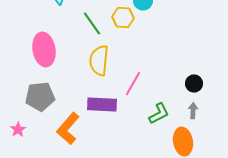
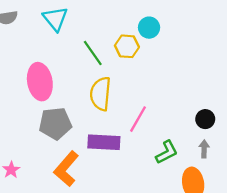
gray pentagon: (40, 96) -> (55, 124), moved

